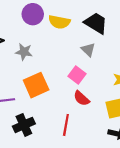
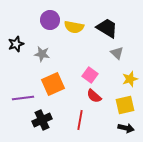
gray triangle: (88, 50) -> (117, 53), moved

